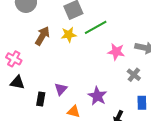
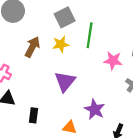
green line: (96, 27) -> (90, 35), turned -50
purple triangle: (61, 89) -> (65, 81), moved, size x1.5

